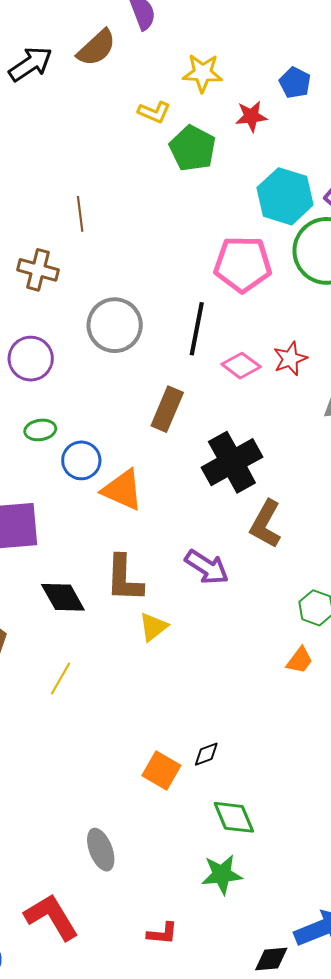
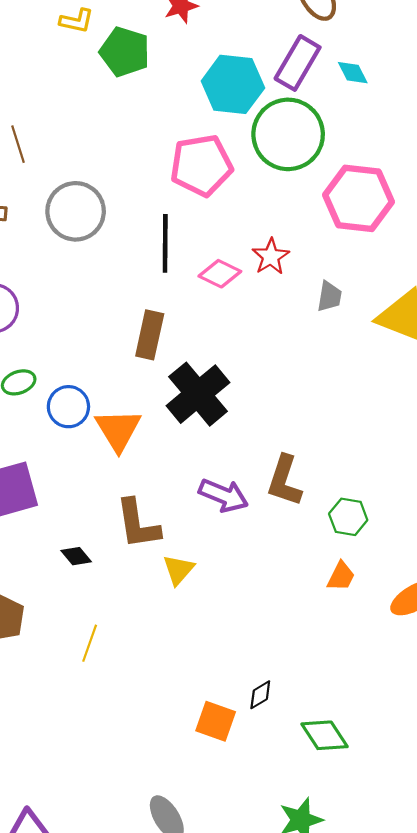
gray circle: (115, 325) -> (76, 211), moved
black cross: (232, 462) -> (198, 394), moved
orange triangle: (122, 490) -> (118, 430), turned 45
brown L-shape: (266, 524) -> (284, 481), moved
black diamond: (63, 597) -> (76, 556), size x0.6
green diamond: (234, 817) -> (324, 735), moved

